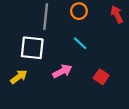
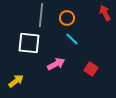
orange circle: (79, 11) -> (67, 18), moved
yellow arrow: (19, 77) -> (16, 81), moved

